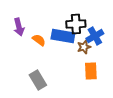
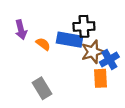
blue cross: (95, 36) -> (109, 60), moved
brown star: (84, 47) -> (93, 52), size x1.5

